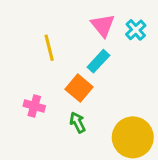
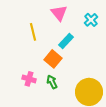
pink triangle: (103, 25) -> (59, 13), moved
pink cross: (34, 106) -> (29, 79), moved

